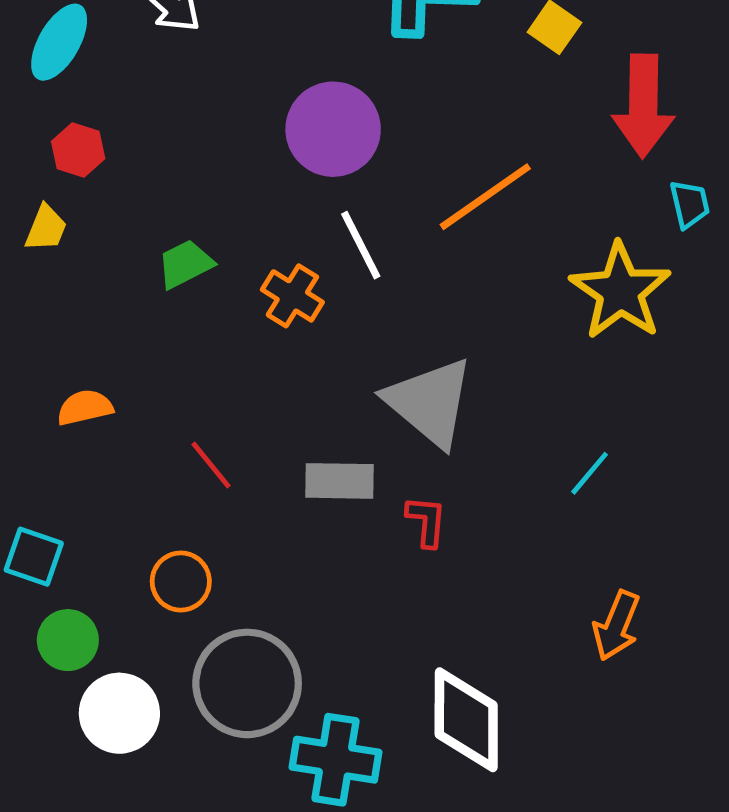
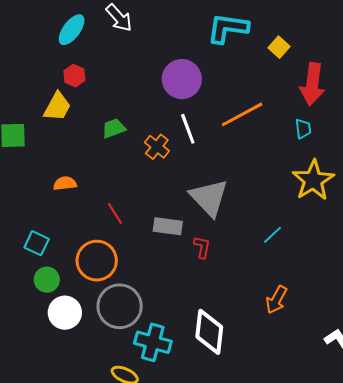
cyan trapezoid: (690, 204) -> (303, 129), moved
yellow trapezoid: (46, 228) -> (57, 107), size x1.5
yellow star: (620, 291) -> (313, 180), moved
orange circle: (181, 581) -> (97, 261), size x1.6

